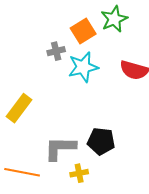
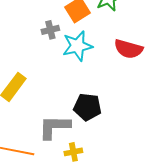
black pentagon: (101, 141) -> (87, 107), moved

